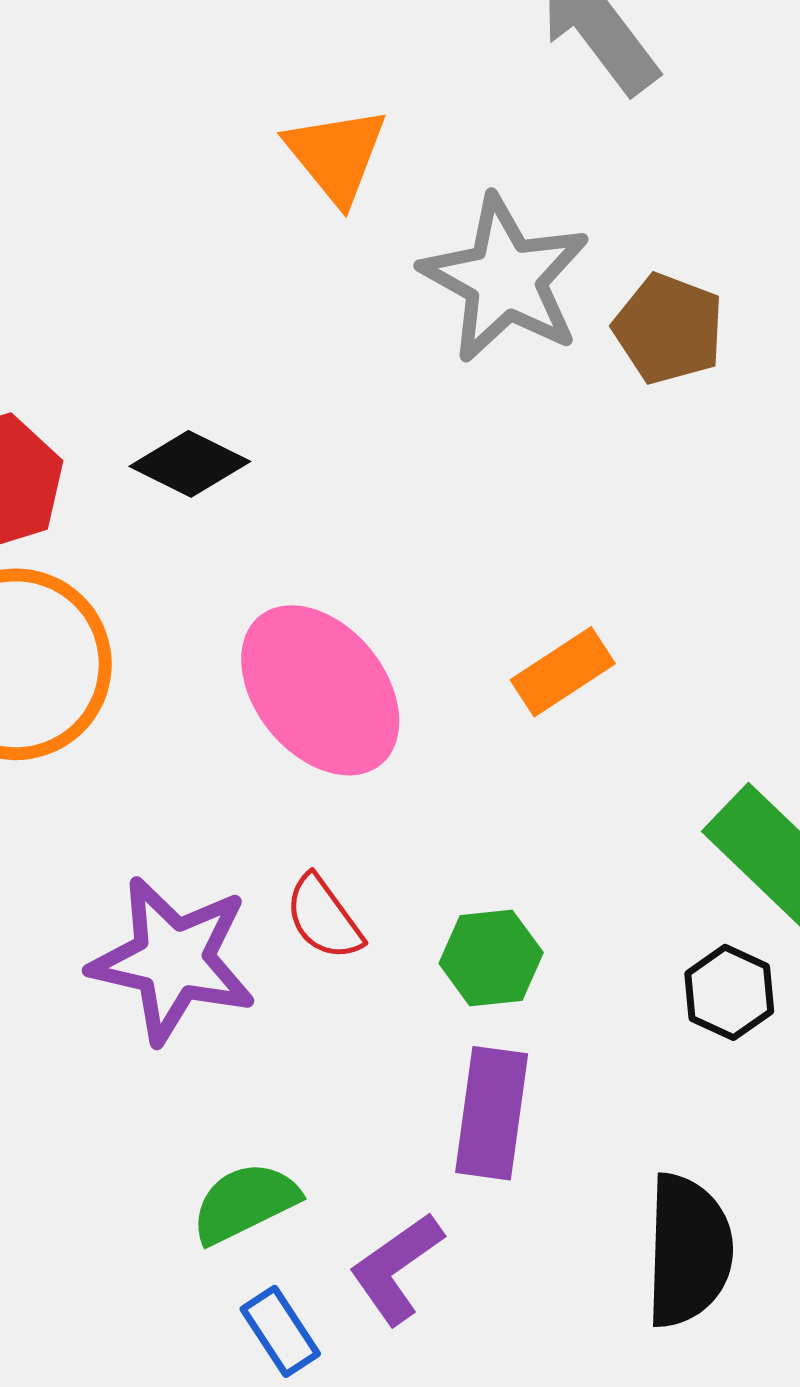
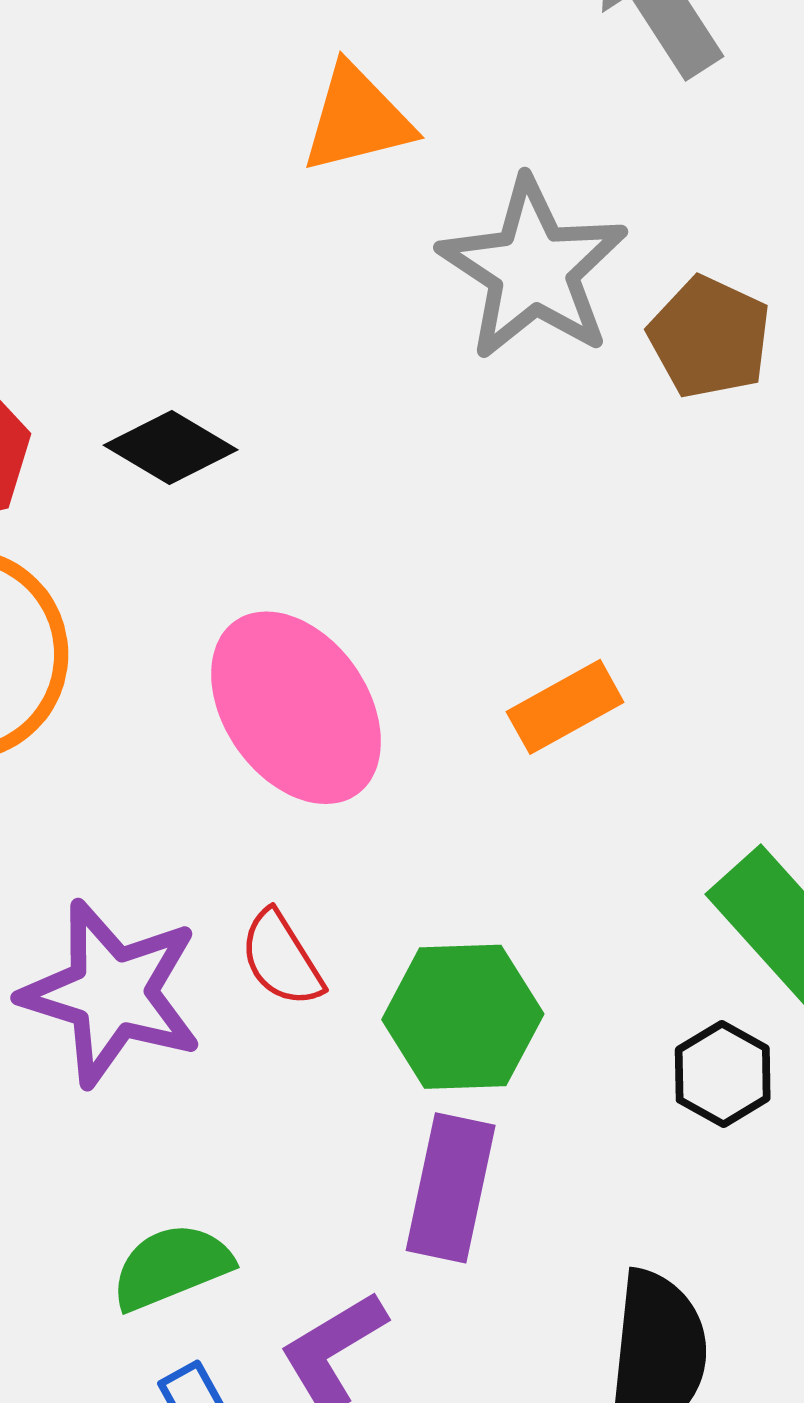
orange triangle: (336, 155) -> (357, 119), turned 51
green hexagon: (491, 958) -> (463, 1017), size x1.4

